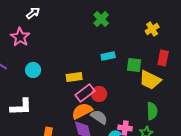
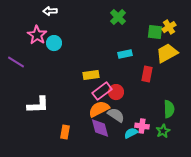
white arrow: (33, 13) -> (50, 11), turned -144
red rectangle: (163, 58) -> (147, 74), moved
green square: (134, 65) -> (155, 32), moved
cyan circle: (33, 70) -> (54, 43), moved
yellow trapezoid: (150, 80) -> (167, 53), moved, turned 125

